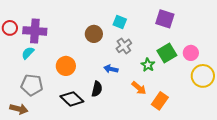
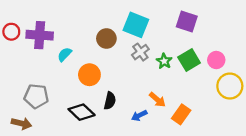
cyan square: (120, 22) -> (136, 25), size x1.6
cyan semicircle: (28, 53) -> (65, 54), moved
green star: (148, 65) -> (164, 61), moved
orange circle: (66, 66) -> (89, 75), moved
blue arrow: (111, 69) -> (139, 115), moved, turned -40

